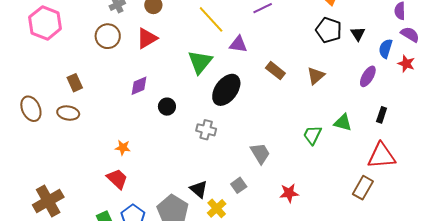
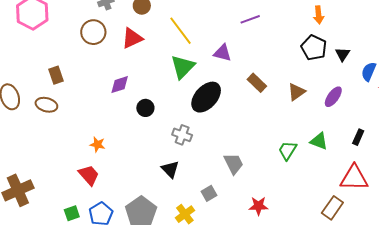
yellow line: (211, 19) -> (181, 31), moved
purple ellipse: (368, 76) -> (333, 97), moved
black triangle: (199, 189) -> (170, 169), moved

